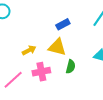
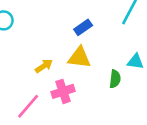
green semicircle: (71, 67) -> (115, 79), moved

